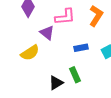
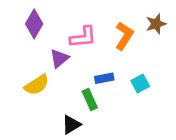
purple triangle: (47, 33) -> (59, 58), turned 42
green rectangle: (75, 75) -> (90, 99), moved

